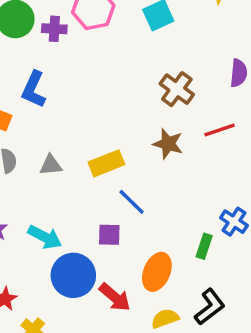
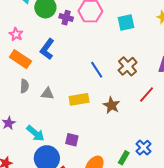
red line: (219, 130) -> (147, 94), turned -42
brown star: (168, 144) -> (112, 105), moved
blue line: (132, 202) -> (97, 70), moved

